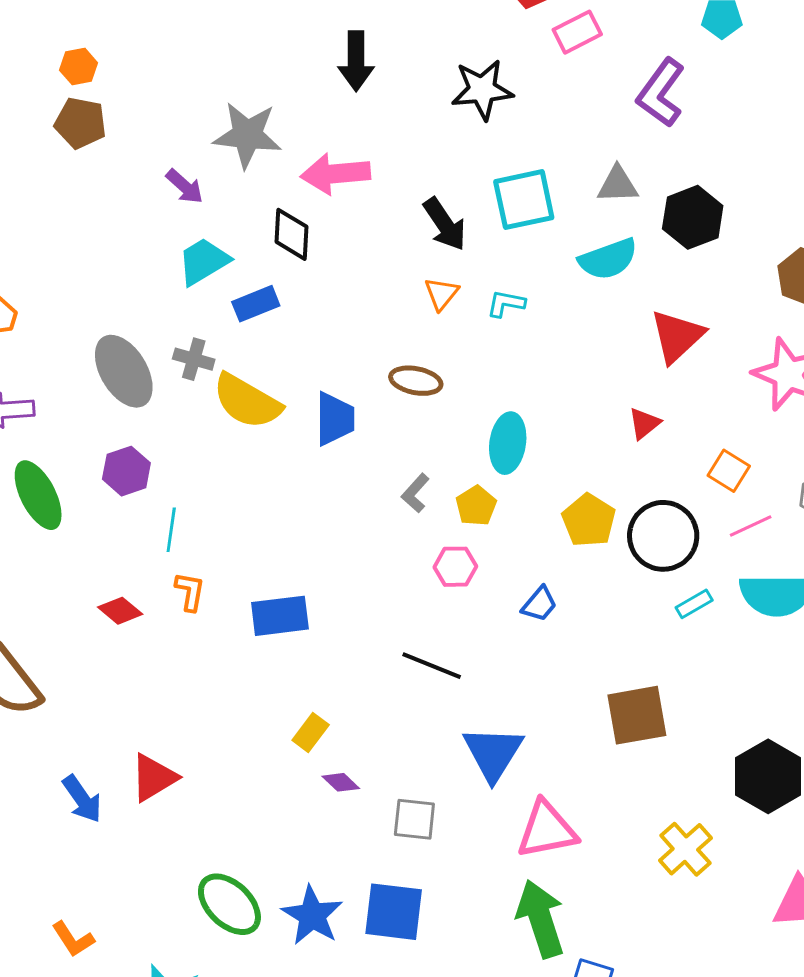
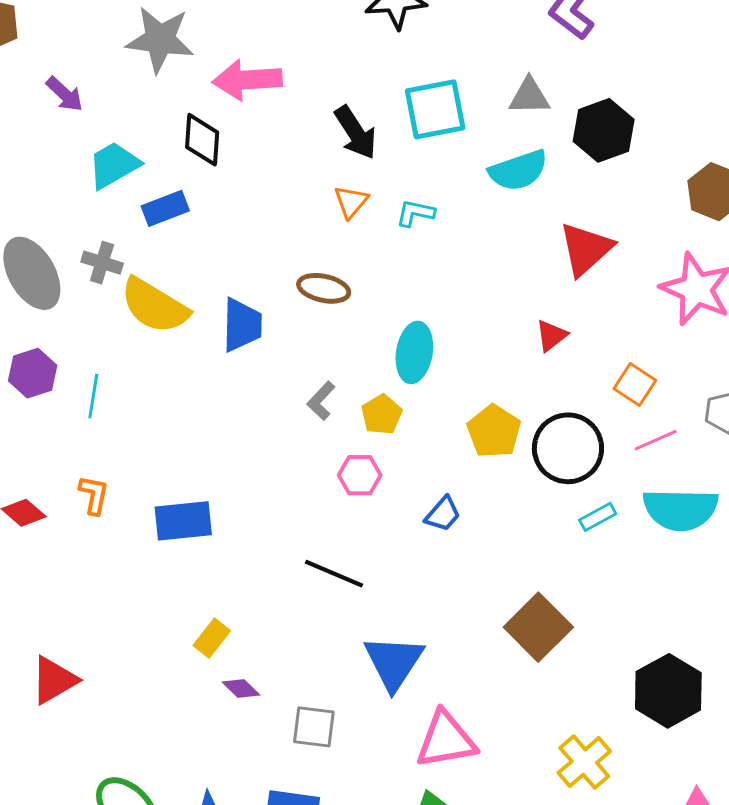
purple arrow: (185, 186) -> (65, 94), moved
cyan line: (171, 530) -> (93, 396), moved
brown square: (637, 715) -> (538, 627), turned -36

